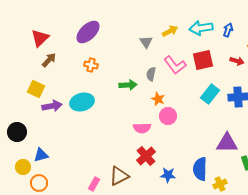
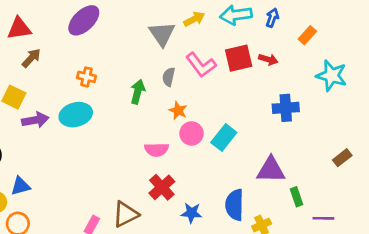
red triangle: (40, 38) -> (19, 28), turned 36
gray triangle: (146, 42) -> (162, 34), size x1.5
red arrow: (237, 61) -> (268, 59), moved
orange cross: (91, 65) -> (86, 77), moved
green arrow: (128, 85) -> (138, 92), turned -72
cyan rectangle: (210, 94) -> (224, 138), moved

